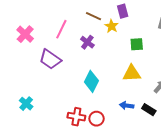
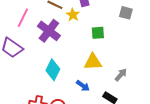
purple cross: (87, 42) -> (49, 31), size x1.6
blue arrow: (127, 106) -> (83, 86), moved, turned -152

